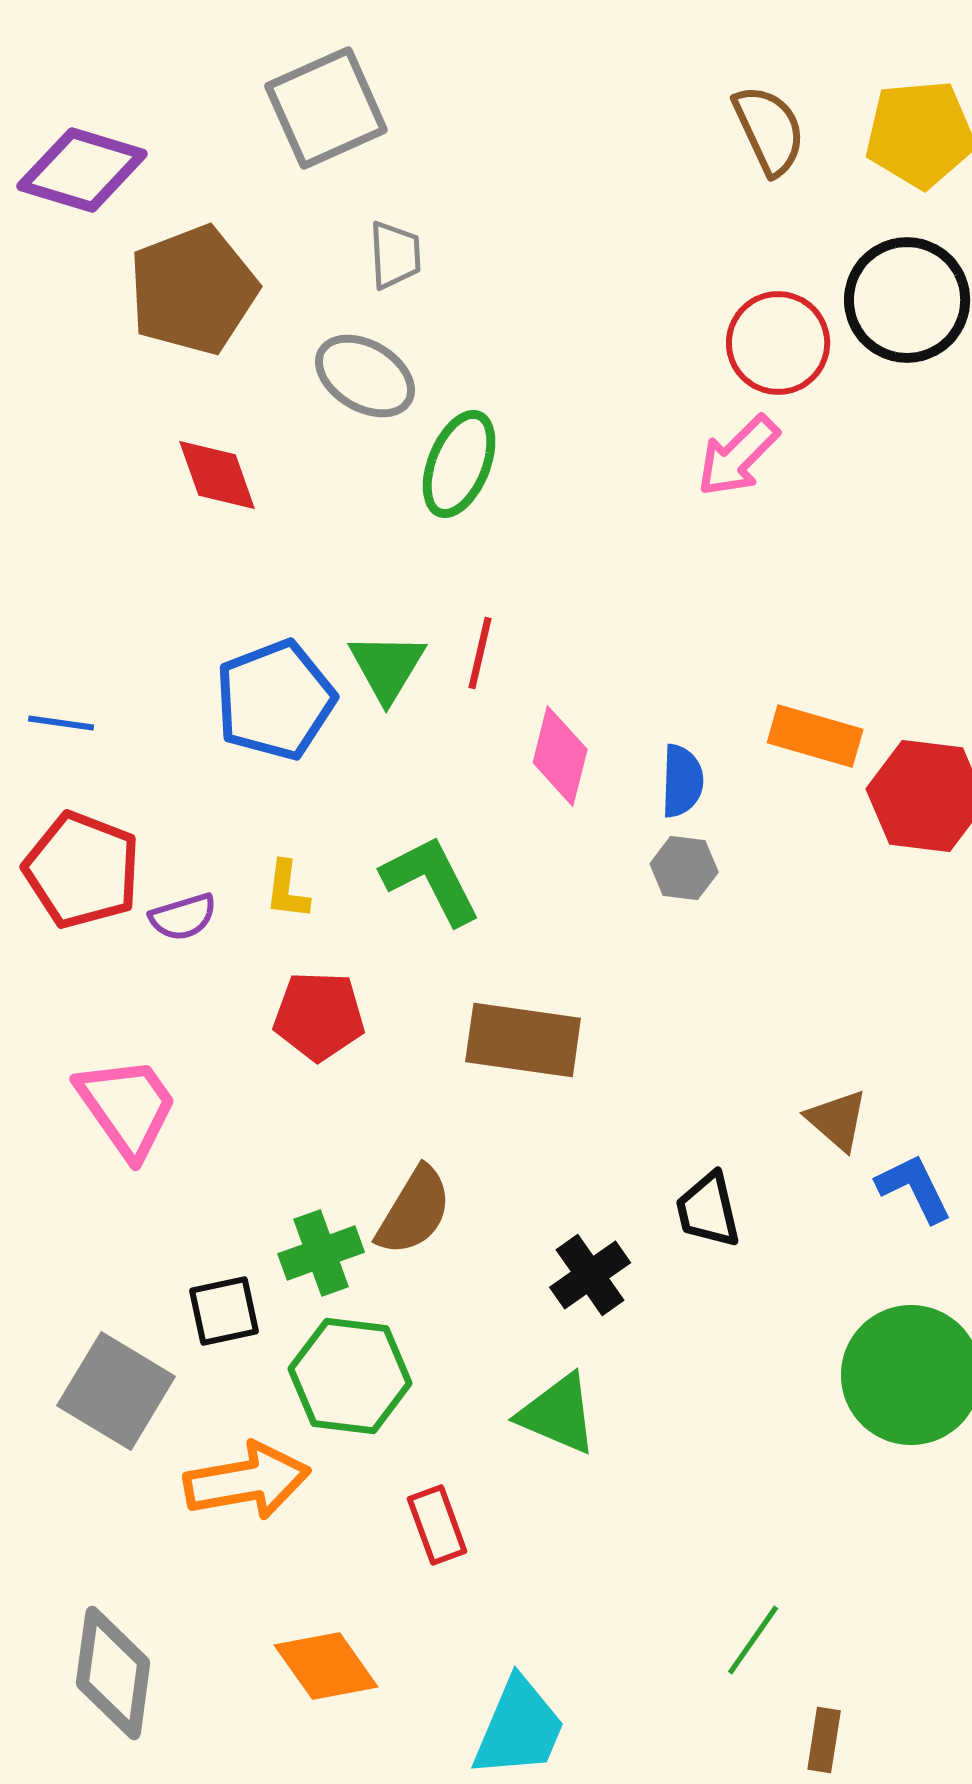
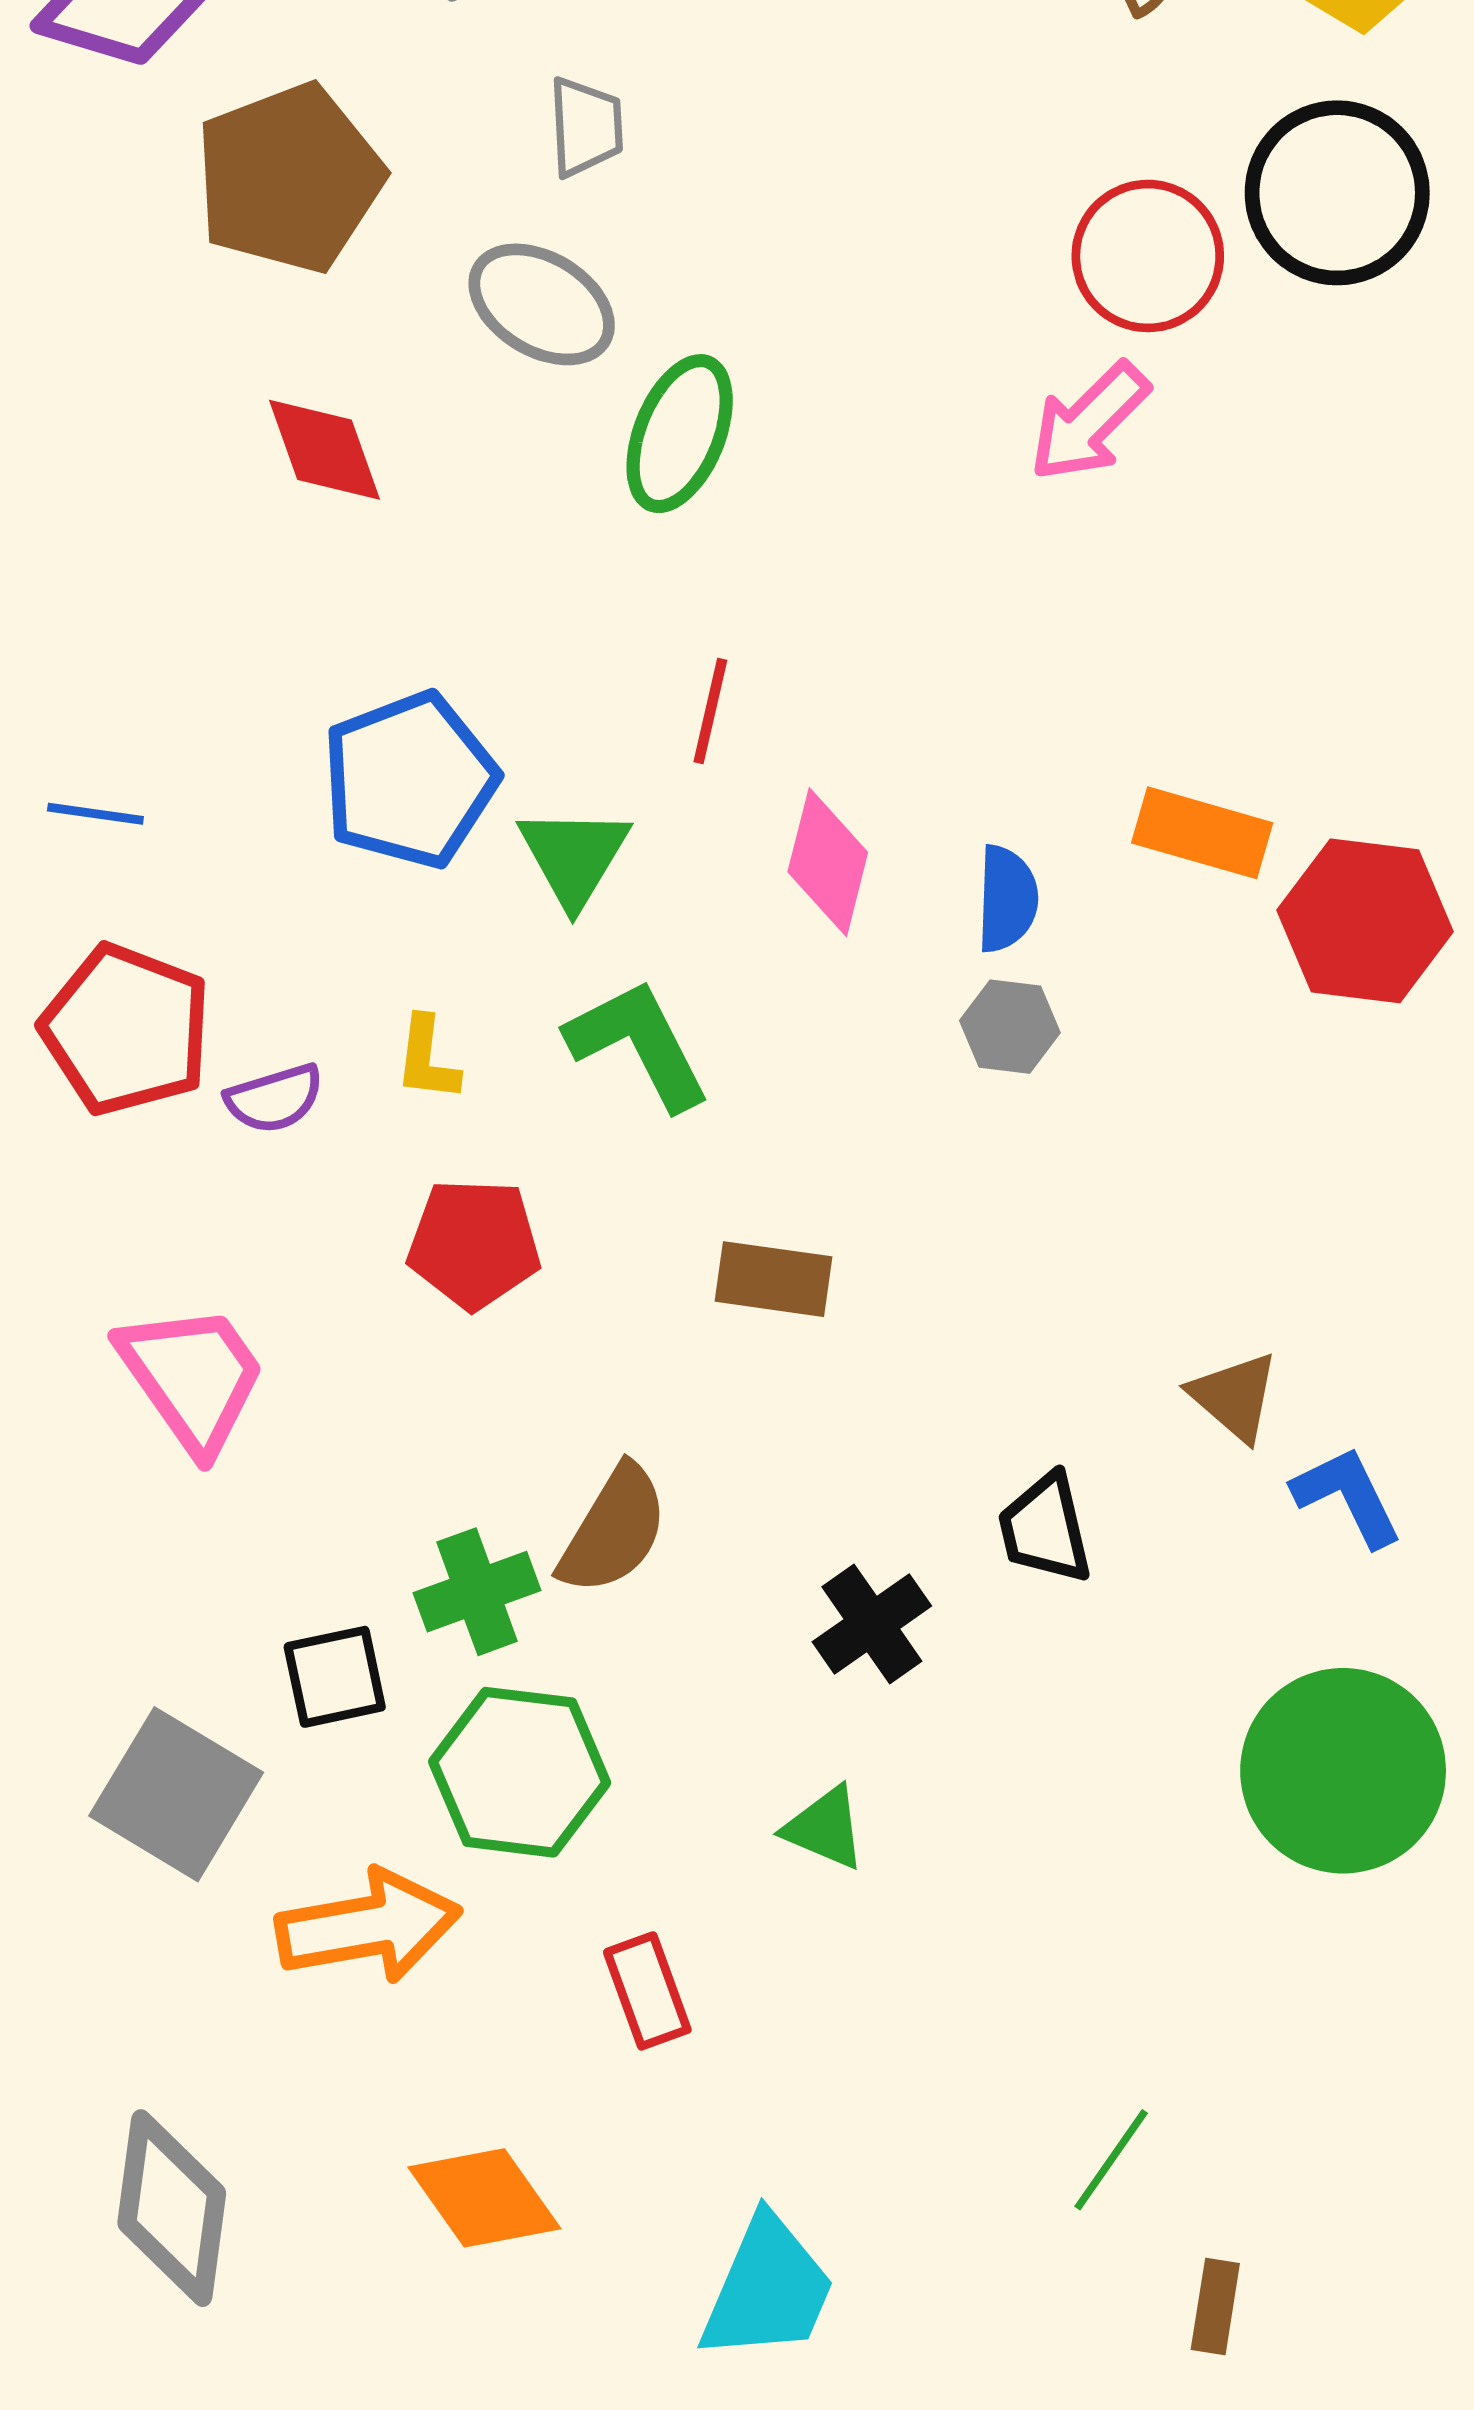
green triangle: (387, 667) -> (574, 856), moved
brown rectangle: (523, 1040) -> (774, 1279), size x0.7
green triangle: (558, 1414) -> (825, 1828), size x0.7

